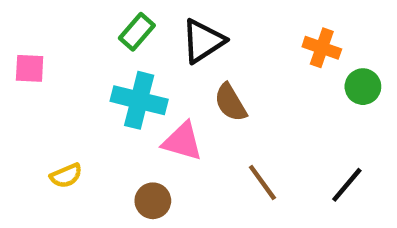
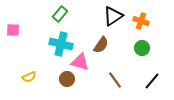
black triangle: (203, 41) -> (113, 16), moved
green circle: (363, 87) -> (142, 48), moved
brown semicircle: (230, 103) -> (101, 45), turned -114
brown circle: (153, 201) -> (67, 79), moved

